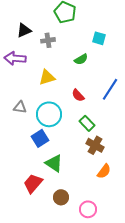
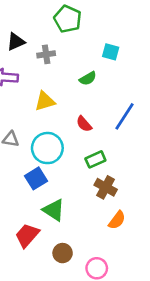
green rectangle: (87, 123) -> (95, 159), turned -70

